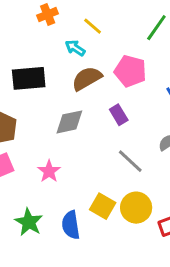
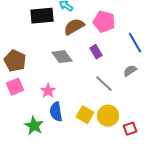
black rectangle: (29, 78) -> (42, 16), moved
gray diamond: (69, 122) -> (62, 57), turned 65
blue semicircle: (71, 225) -> (56, 112), moved

